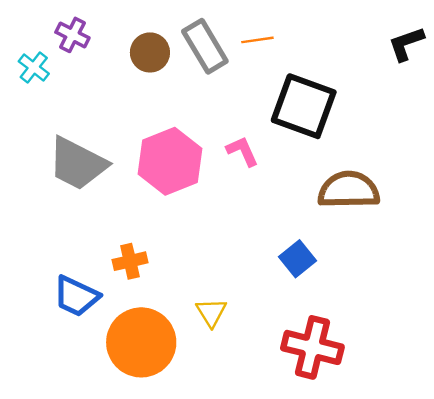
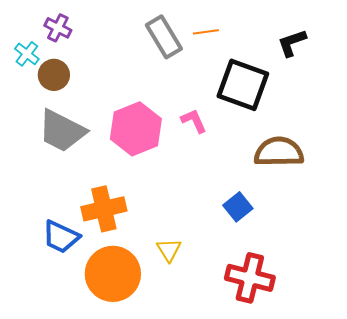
black L-shape: (406, 44) -> (292, 43), moved
brown circle: (150, 52) -> (54, 75), moved
orange cross: (130, 261) -> (104, 209), size x1.6

